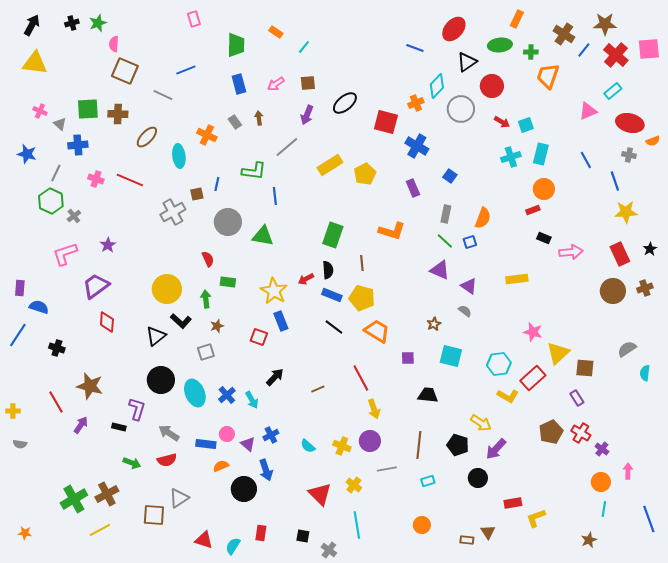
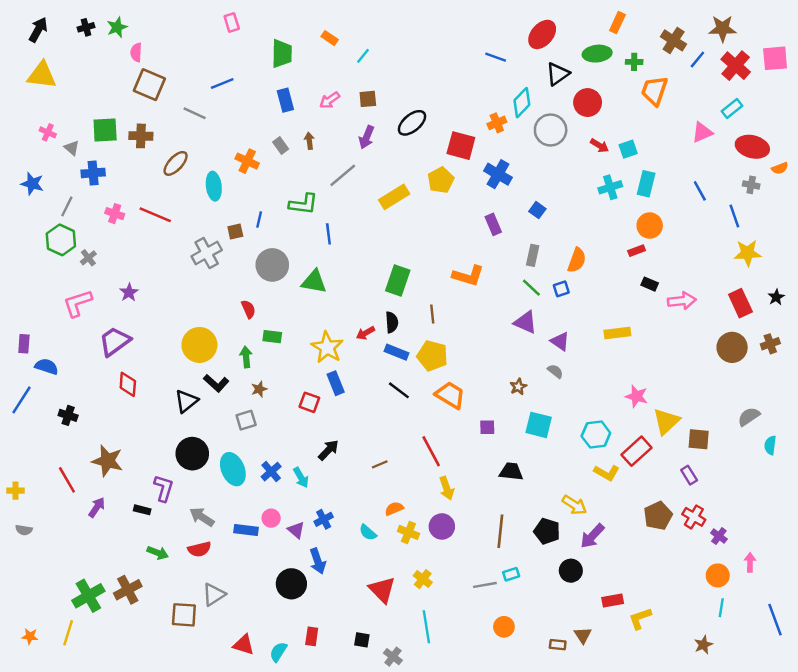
yellow pentagon: (365, 174) -> (441, 180), moved
orange semicircle: (221, 466) -> (394, 509), moved
gray line: (387, 469) -> (485, 585), moved
yellow line: (100, 530) -> (68, 633), moved, turned -45

